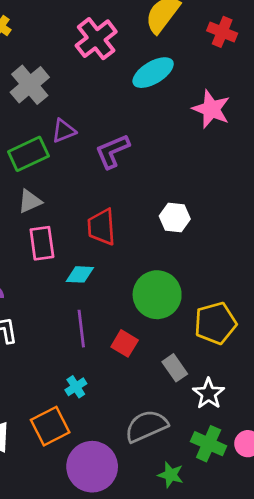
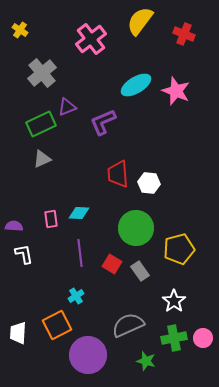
cyan ellipse: (153, 73) -> (136, 85), moved
white hexagon: (175, 217) -> (149, 183), moved
red trapezoid: (102, 227) -> (118, 174), moved
pink rectangle: (42, 243) -> (51, 219), moved, size x0.7
gray rectangle: (175, 368) -> (140, 271), moved
green cross: (209, 444) -> (174, 338), turned -35

